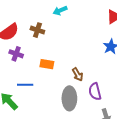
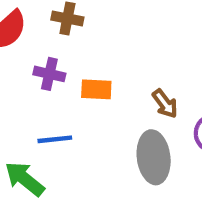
purple cross: (16, 54) -> (49, 74), moved

